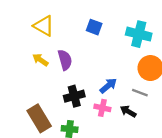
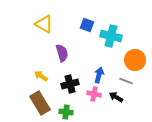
cyan cross: (139, 34) -> (111, 36), moved
yellow arrow: (40, 60) -> (41, 76), moved
blue arrow: (108, 86) -> (99, 75), turned -35

